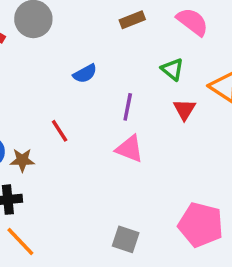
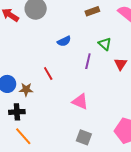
green triangle: (172, 69) -> (105, 44), moved
pink triangle: (130, 149) -> (80, 102), moved

